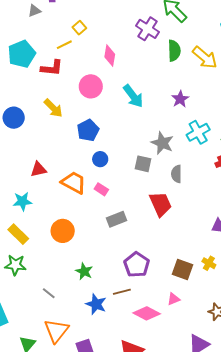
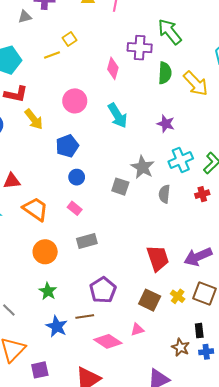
purple cross: (147, 29) -> (140, 48), turned -35
pink diamond: (110, 56) -> (113, 68), moved
red L-shape: (52, 68) -> (16, 94), moved
purple star: (180, 99) -> (166, 124), turned -30
gray semicircle: (176, 174) -> (164, 194), moved
orange trapezoid: (74, 183) -> (35, 209), moved
red trapezoid: (161, 204) -> (158, 258), moved
orange circle: (63, 231) -> (45, 252), moved

